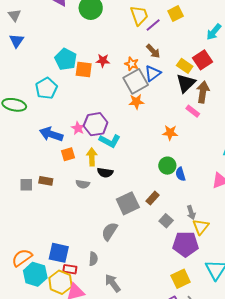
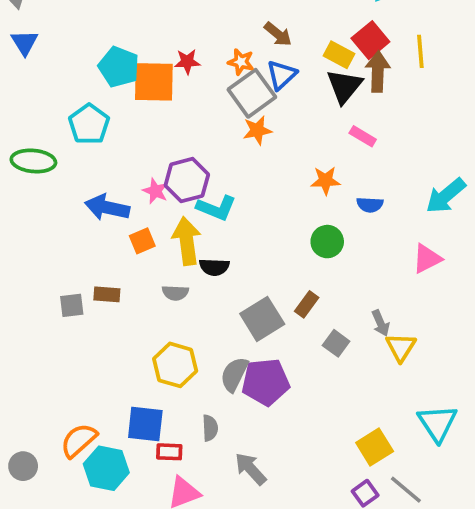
orange square: (84, 69) -> (154, 82), size x1.4
brown arrow: (203, 92) -> (378, 72), moved
yellow arrow: (92, 157) -> (187, 241), size x1.4
blue semicircle: (180, 174) -> (370, 205), moved, turned -64
purple pentagon: (186, 244) -> (266, 382), moved
yellow hexagon: (60, 282) -> (175, 365), moved

